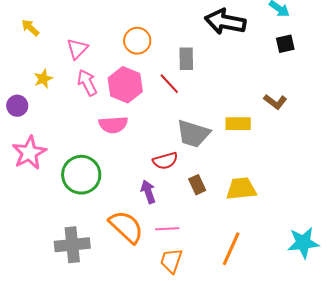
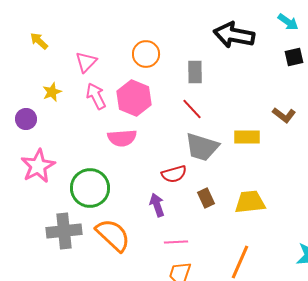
red line: (169, 84) -> (192, 109), moved
orange semicircle: (126, 227) -> (113, 235), moved
gray cross: (72, 245) -> (64, 231), moved

